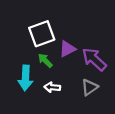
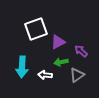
purple arrow: (94, 59) -> (81, 51), size x0.6
green arrow: (45, 60) -> (61, 62), moved, turned -56

